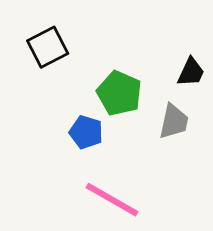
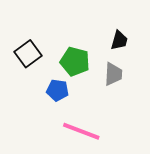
black square: (48, 47) -> (28, 54), moved

